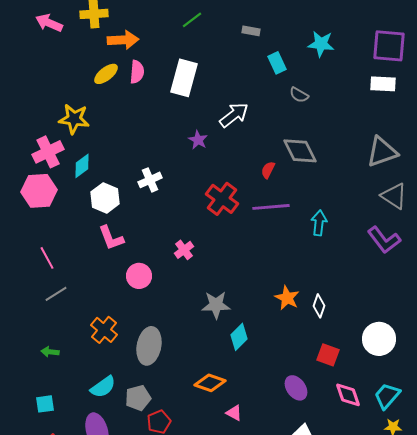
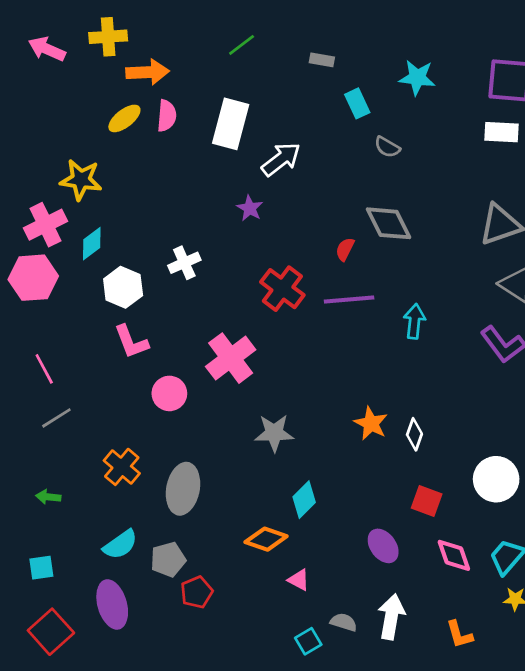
white arrow: (234, 115) -> (281, 159), moved
pink cross: (184, 250) -> (231, 358), size x1.8
cyan diamond: (239, 337) -> (304, 500), moved

